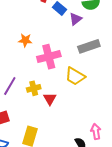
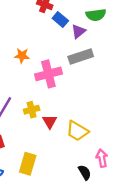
gray rectangle: (89, 46) -> (81, 56), moved
yellow trapezoid: (75, 76) -> (77, 131), moved

